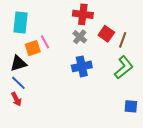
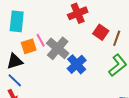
red cross: (83, 14) -> (78, 13), turned -30
gray cross: (80, 37) -> (58, 48), moved, size x1.6
blue cross: (82, 66) -> (77, 64), turned -30

